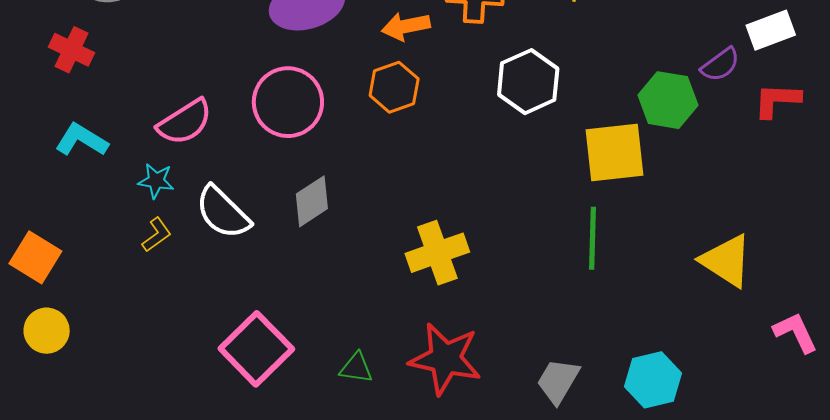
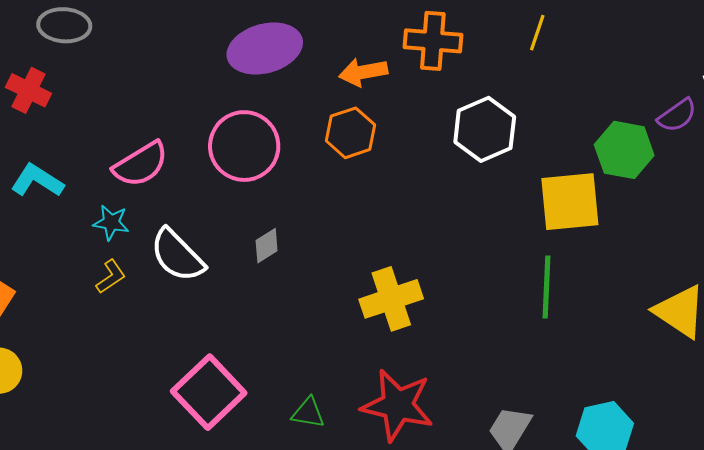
gray diamond: (312, 201) -> (267, 246), size x0.7

